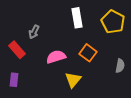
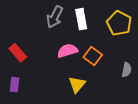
gray arrow: (34, 32) -> (55, 17), moved, size x1.5
pink semicircle: (56, 57) -> (67, 51), moved

